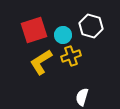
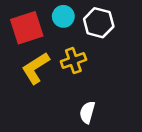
cyan circle: (63, 35) -> (63, 16), moved

